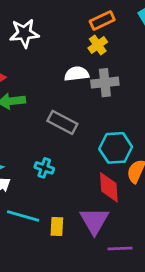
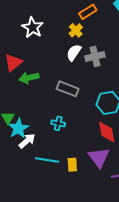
white star: (24, 33) -> (33, 27), turned -30
yellow cross: (98, 45) -> (76, 30), moved
white semicircle: (77, 74) -> (74, 53), turned -42

